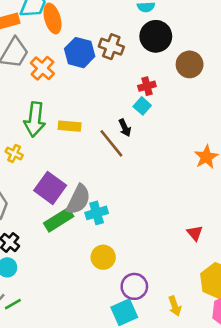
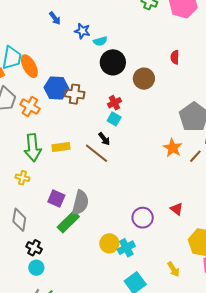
brown cross: (111, 47) -> (75, 94), moved
purple square: (50, 188) -> (56, 198), size x0.7
cyan cross: (97, 213) -> (126, 248), moved
purple circle: (134, 286) -> (143, 218), moved

